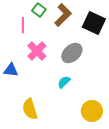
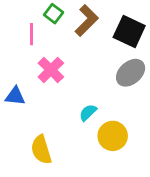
gray ellipse: (72, 53) -> (131, 73), moved
yellow circle: (92, 111) -> (113, 136), moved

